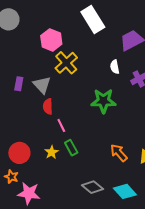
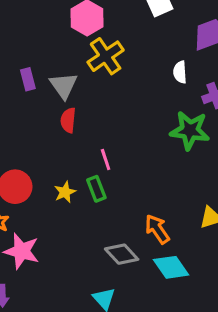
purple rectangle: (19, 84) -> (28, 79), turned -32
green star: (103, 101) -> (190, 130), moved
pink line: (61, 125) -> (106, 159), moved
orange arrow: (119, 153) -> (157, 229), moved

